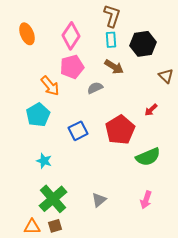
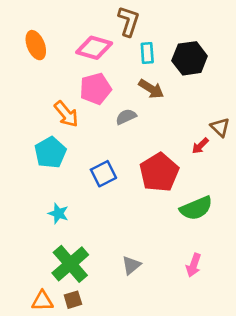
brown L-shape: (112, 16) -> (129, 21), moved
pink diamond: (71, 36) -> (94, 48), turned 72
brown triangle: (166, 76) -> (220, 127), moved

